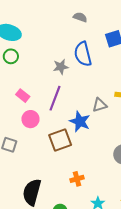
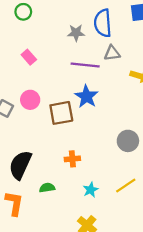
purple line: (55, 98) -> (85, 65), moved, turned 65
gray triangle: (100, 105) -> (112, 53), moved
pink circle: (30, 119) -> (30, 100), moved

